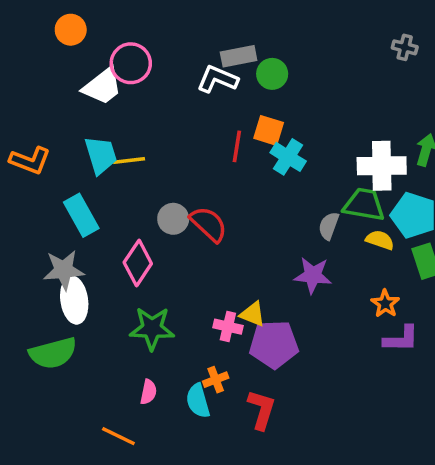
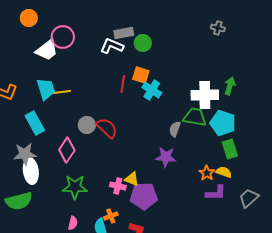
yellow semicircle: (380, 240) -> (224, 172), moved

